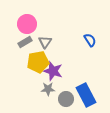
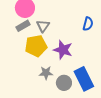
blue semicircle: (90, 40) -> (88, 24), turned 48
purple star: (53, 71) -> (63, 50), moved

